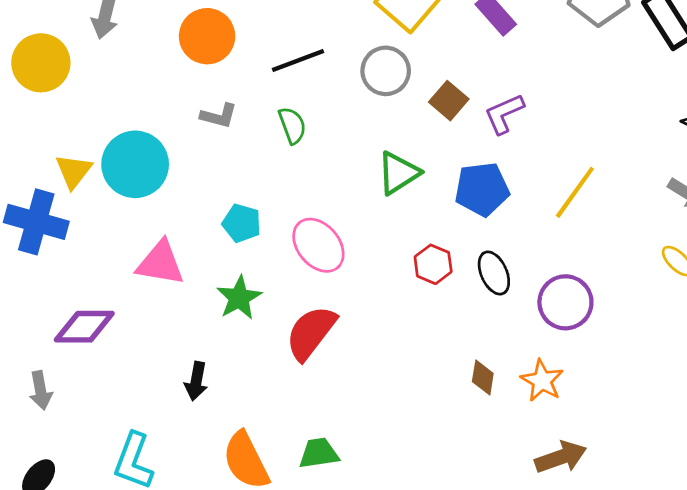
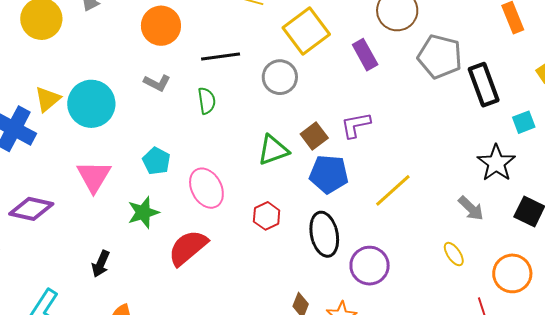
brown square: (449, 101) -> (314, 136), moved
pink triangle: (160, 263) -> (94, 176), turned 39
red hexagon: (433, 264) -> (267, 216), moved
black ellipse: (494, 273) -> (324, 234), size x1.4

